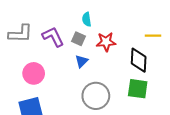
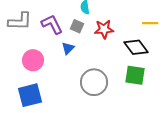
black diamond: (139, 60) -> (136, 47), turned -40
blue triangle: (82, 61) -> (68, 48), moved

